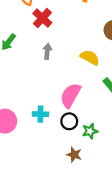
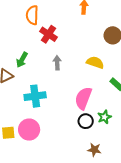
cyan cross: (40, 114) -> (35, 96), moved, size x1.5
green star: (90, 131) -> (104, 117), moved

